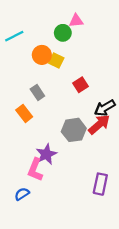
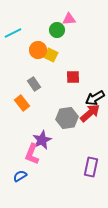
red square: (80, 85) -> (73, 77), turned 32

